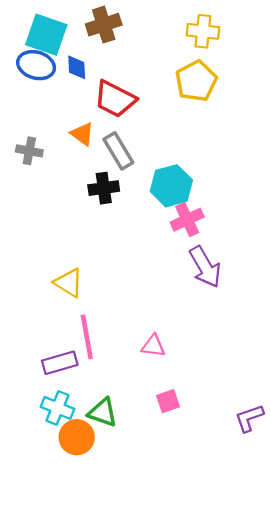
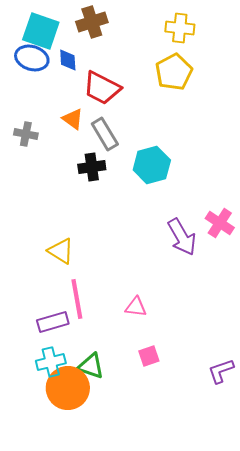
pink cross: (187, 220) -> (220, 223), moved, turned -32
cyan cross: (57, 408) -> (51, 362), turned -36
orange circle: (77, 437) -> (68, 388), size x1.4

